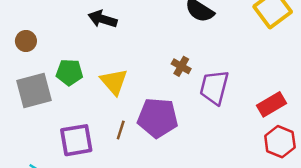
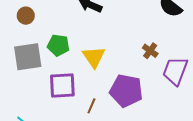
brown line: (121, 130) -> (91, 106), moved
purple square: (76, 140) -> (62, 85), moved

